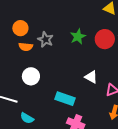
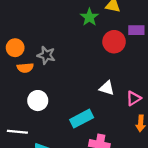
green star: (78, 37) -> (89, 17), moved
cyan rectangle: (65, 99) -> (82, 119), turned -36

